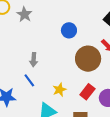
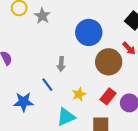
blue circle: (69, 30) -> (89, 32), size x1.6
gray arrow: (34, 60) -> (61, 64), moved

